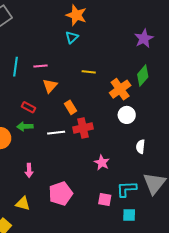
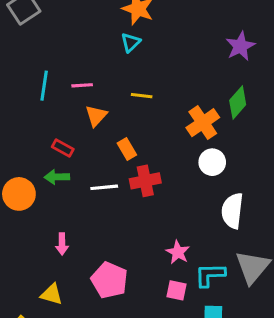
yellow line: (89, 72) -> (142, 96), moved
white semicircle: (140, 147) -> (232, 211), size x1.6
pink star: (102, 163) -> (178, 252), moved
pink pentagon: (61, 194) -> (109, 280), turned -30

